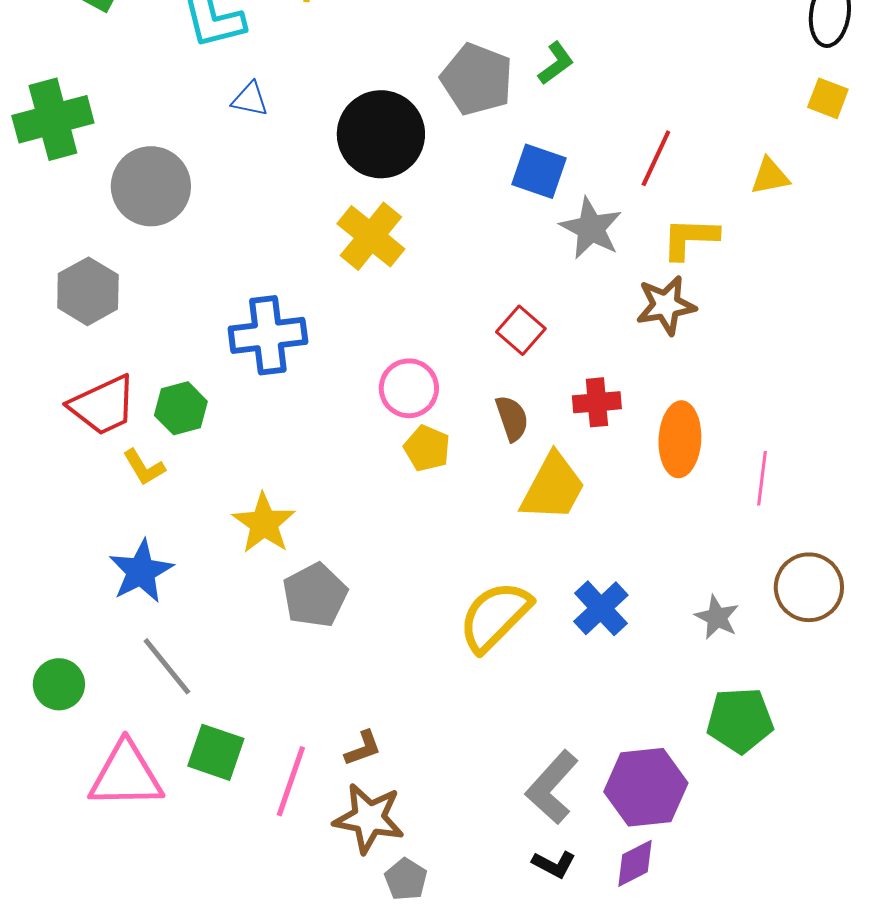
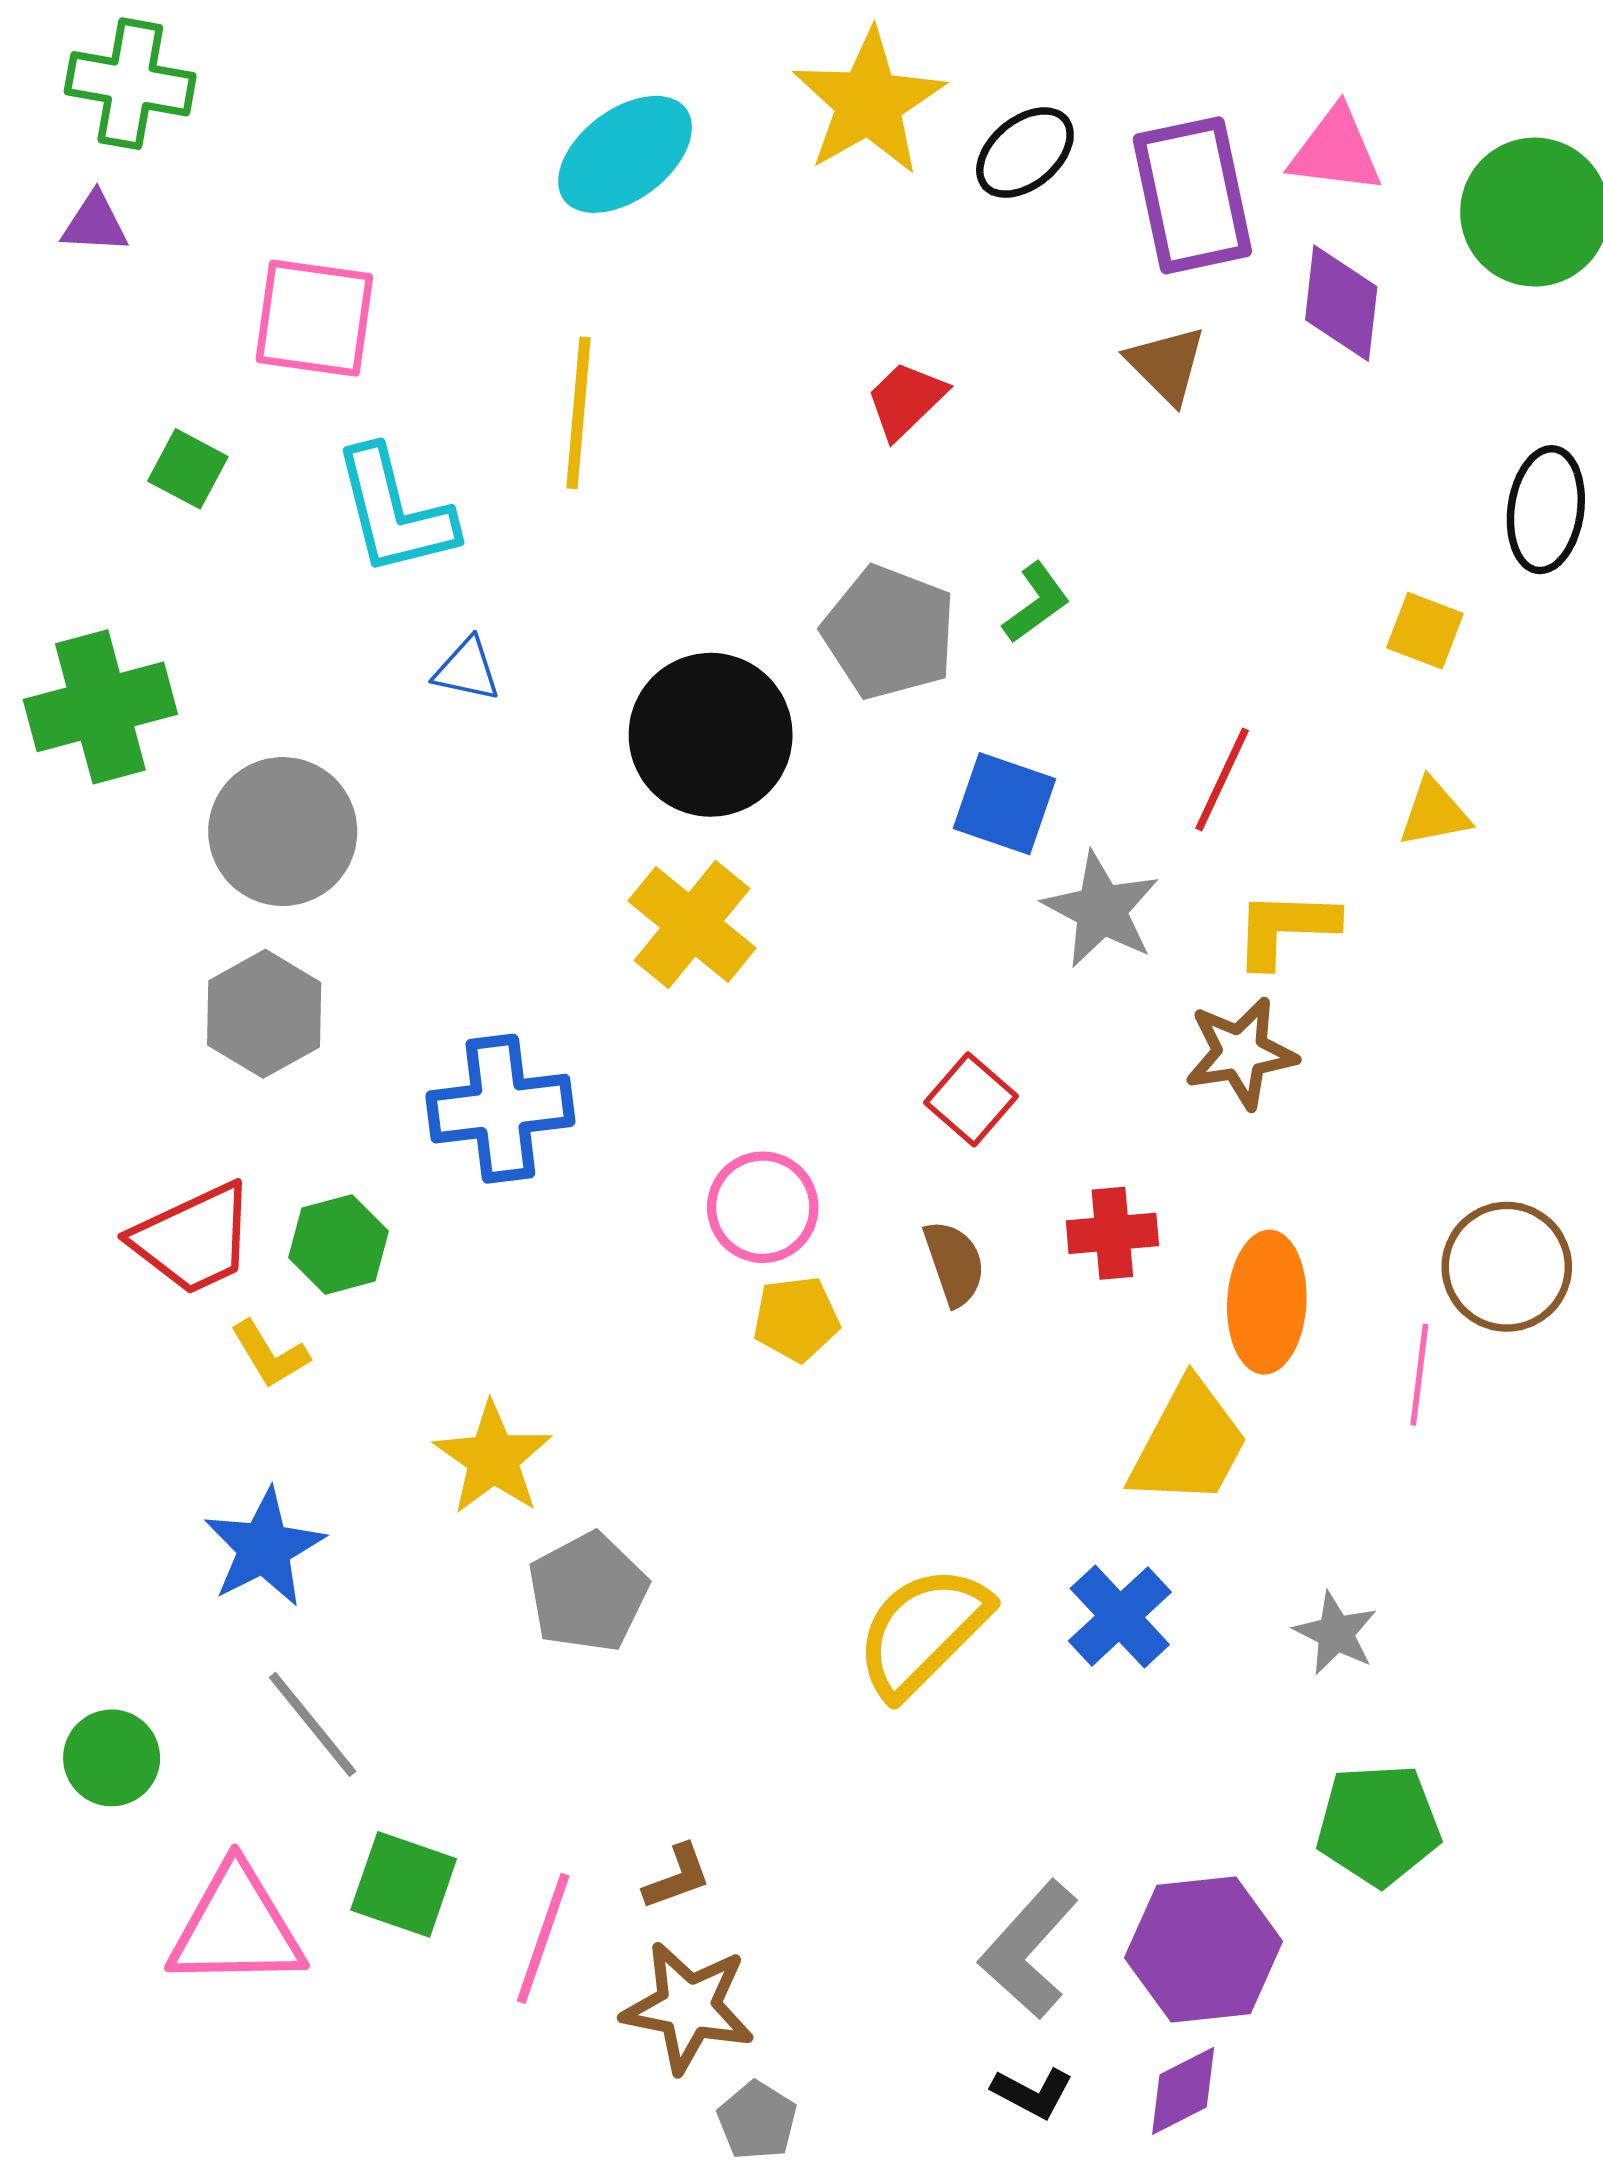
yellow square: (828, 98) -> (1425, 631), moved
gray hexagon: (88, 291) -> (264, 1014), moved
yellow pentagon: (427, 448) -> (796, 1319), turned -30
yellow trapezoid: (553, 487) -> (1189, 1444), moved
brown circle: (809, 587) -> (1507, 1267), moved

